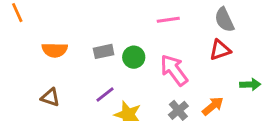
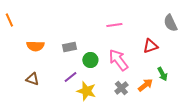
gray semicircle: (224, 20) -> (170, 23), moved
green circle: (134, 57) -> (90, 60), moved
green arrow: (250, 84) -> (162, 74), moved, turned 64

